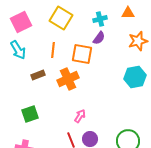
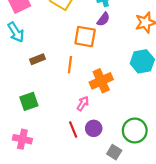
orange line: (53, 50) -> (70, 65), moved
orange cross: (68, 79) -> (101, 81), moved

